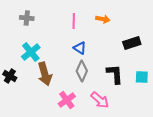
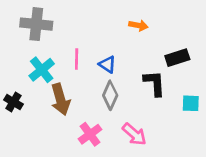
gray cross: (27, 18) -> (36, 24), size x1.6
pink line: (74, 21) -> (77, 59), moved
black L-shape: (115, 74) -> (154, 83), moved

